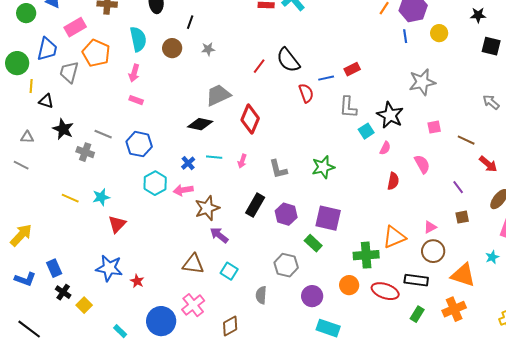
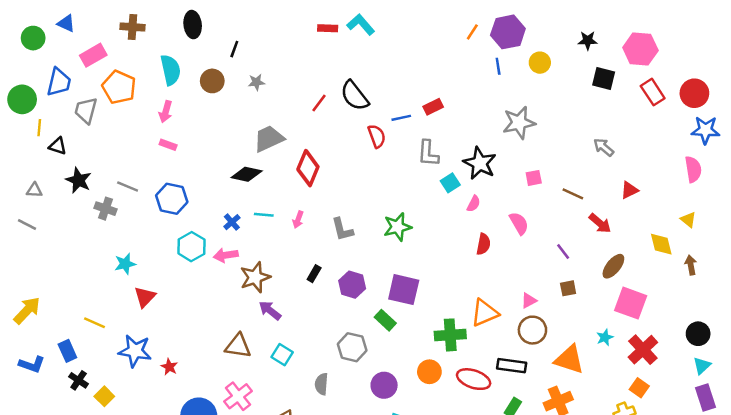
yellow line: (70, 198) -> (94, 323), moved
black rectangle: (255, 205) -> (314, 274), size x0.6

